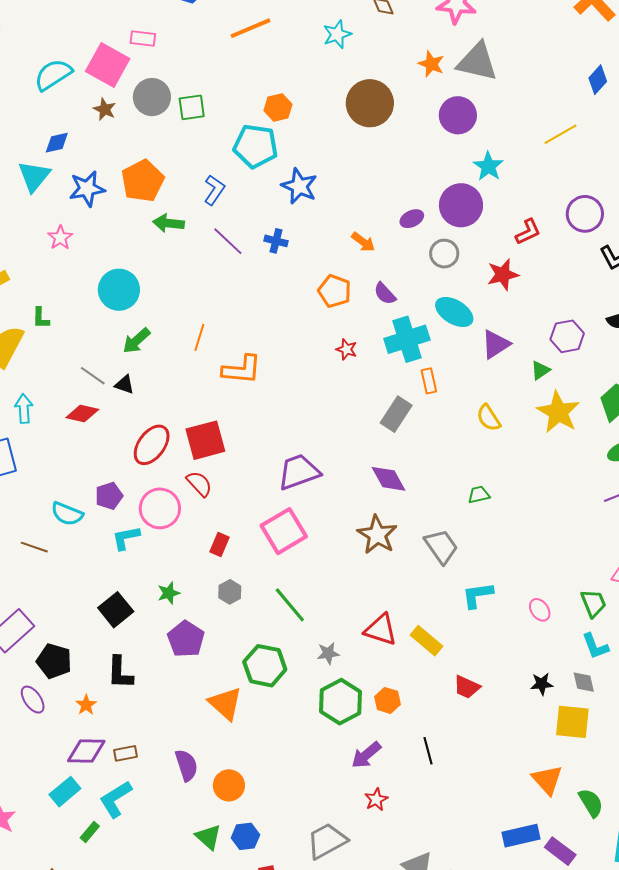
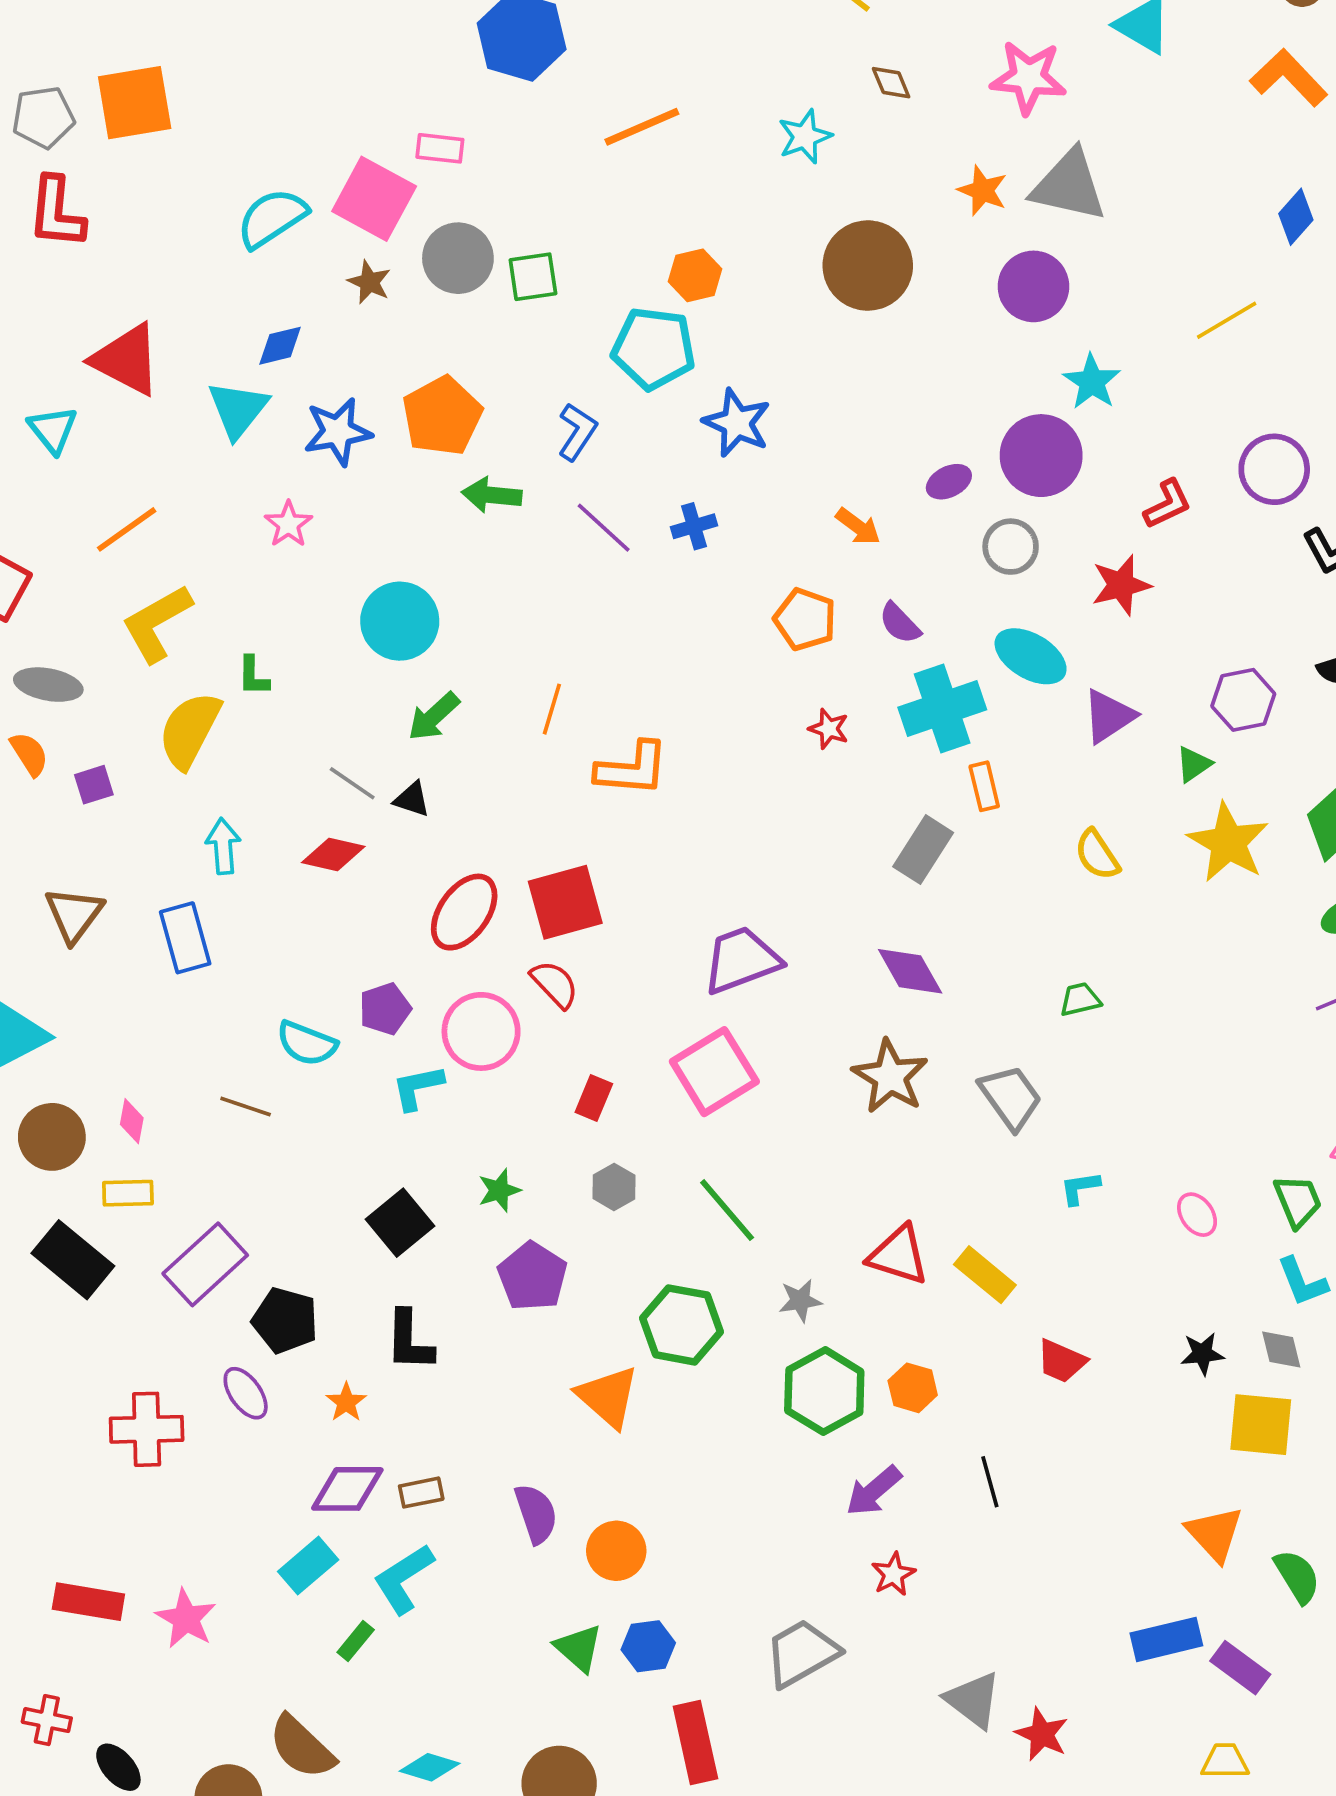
blue cross: (276, 241) -> (694, 526), turned -30
cyan L-shape: (478, 595) -> (1080, 1188), size x0.7

